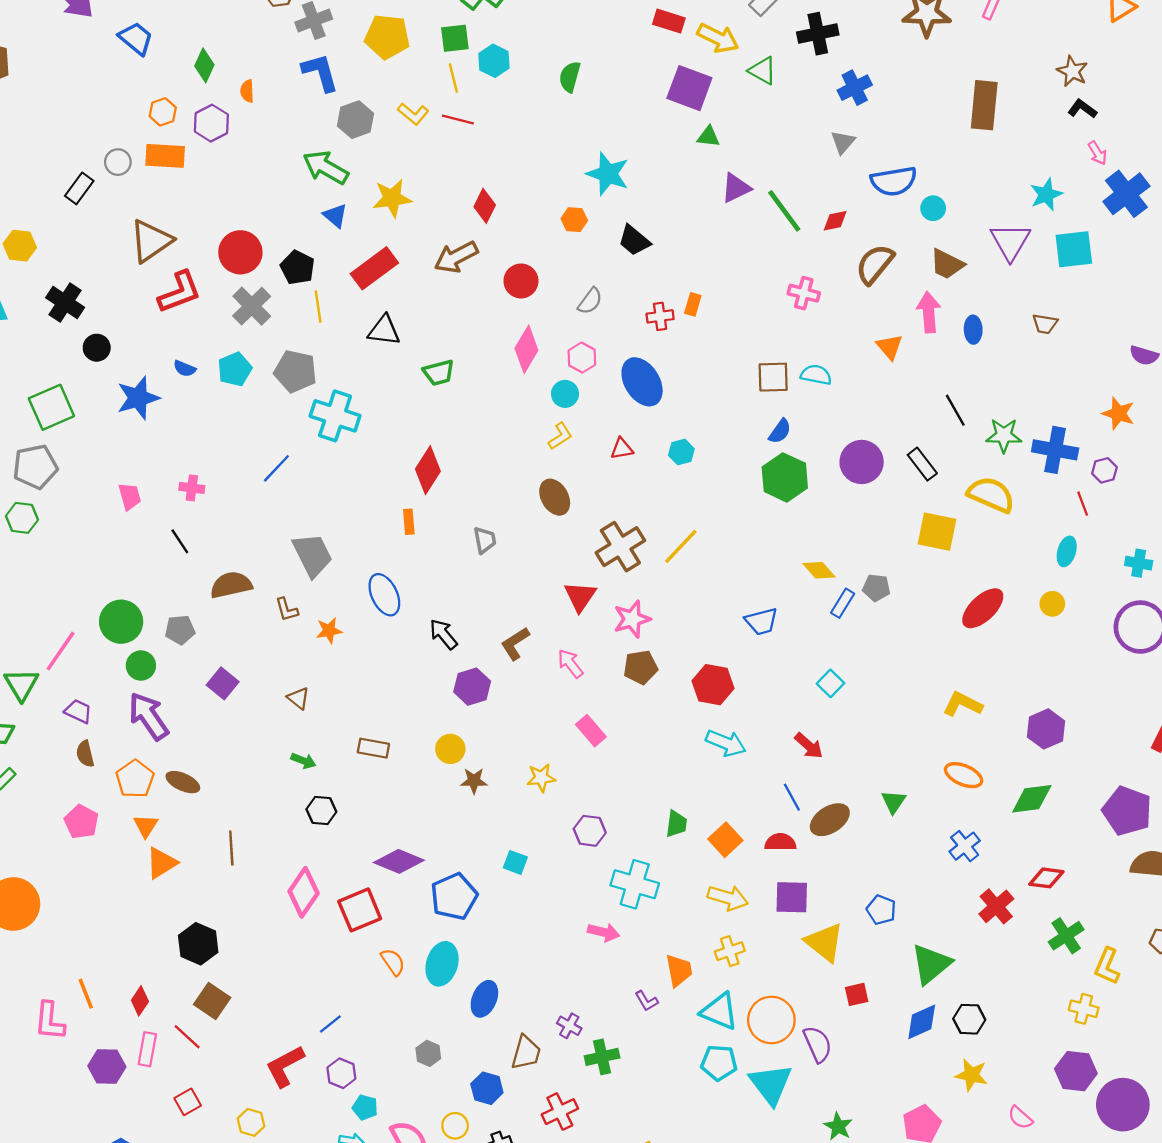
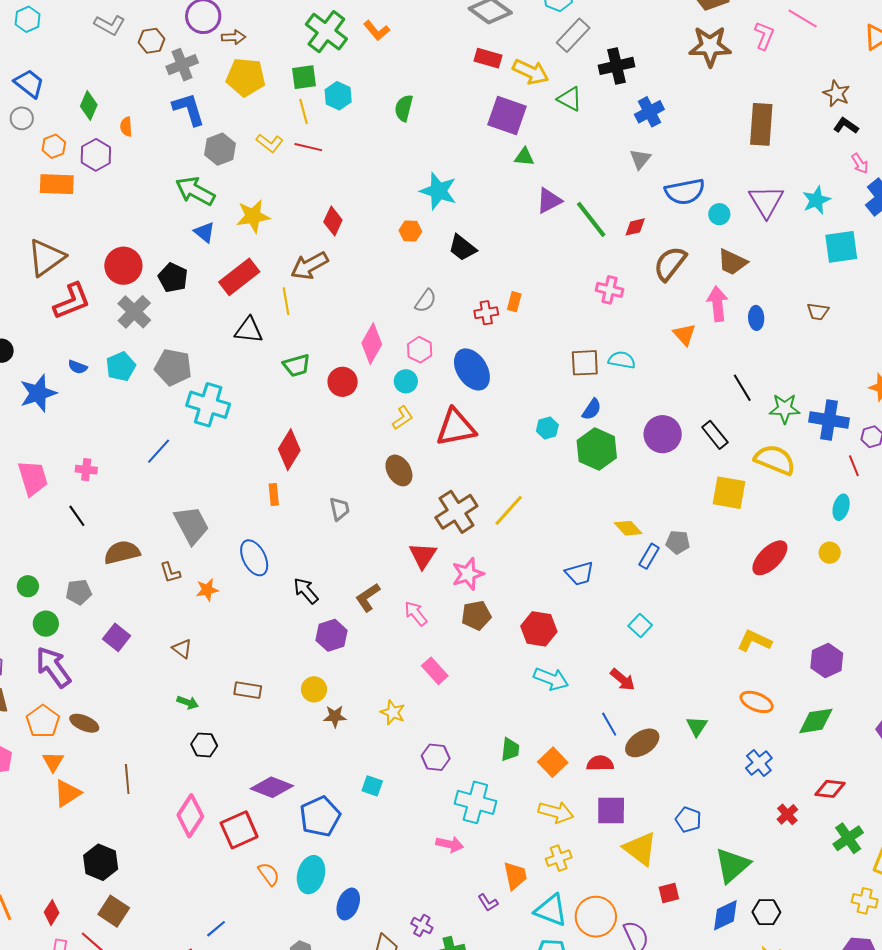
gray circle: (118, 162) -> (22, 118), moved
purple triangle: (1010, 242) -> (766, 201), moved
red circle: (521, 281) -> (343, 382), moved
yellow line: (318, 307) -> (286, 301), moved
red triangle: (622, 449) -> (456, 427), size x2.0
cyan hexagon: (681, 452) -> (547, 428), moved
pink trapezoid: (130, 496) -> (33, 478), size x1.5
green circle: (121, 622) -> (28, 586), size x0.6
yellow star: (541, 778) -> (393, 712), turned 30
red cross: (996, 906) -> (787, 814), size x0.7

